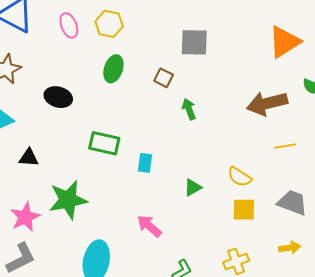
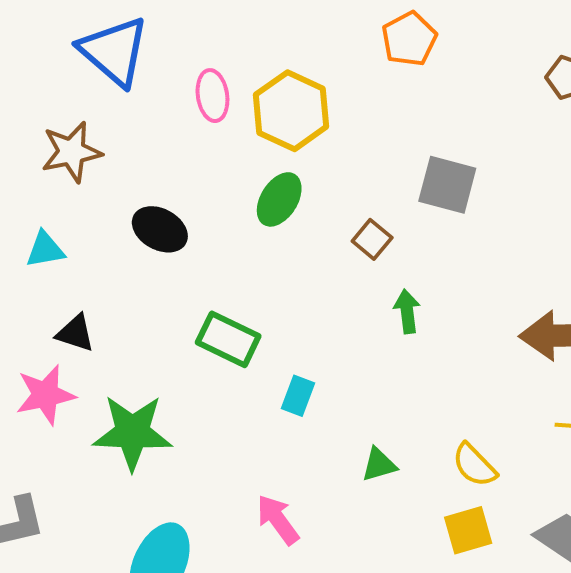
yellow hexagon: (109, 24) -> (291, 111), size x1.4
yellow square: (244, 210) -> (468, 530), turned -30
pink star: (25, 217) -> (45, 395), moved

